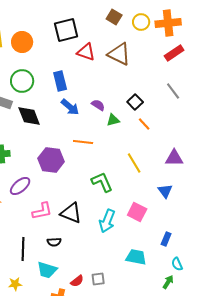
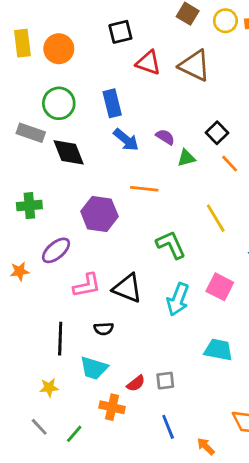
black square: (66, 30) -> (120, 32), size x0.7

